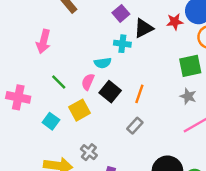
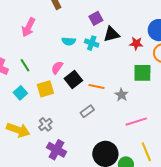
red star: (175, 22) -> (136, 43), moved
cyan semicircle: (103, 63) -> (69, 41), moved
green line: (59, 82) -> (25, 65), moved
orange line: (139, 94) -> (97, 86), turned 70
gray star: (188, 96) -> (121, 95), moved

